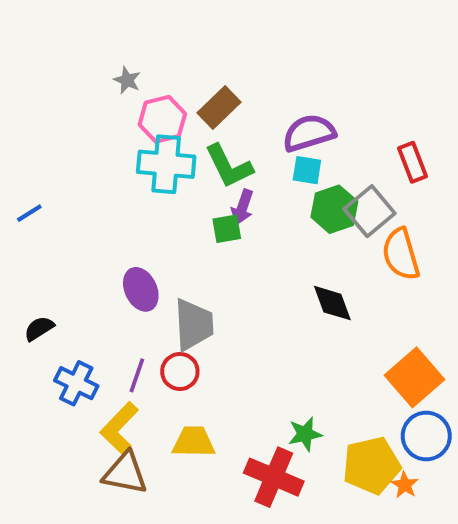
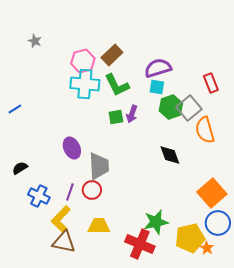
gray star: (127, 80) -> (35, 41), moved
purple arrow: (242, 207) -> (132, 114), moved
green star: (305, 434) -> (156, 222), size x1.4

